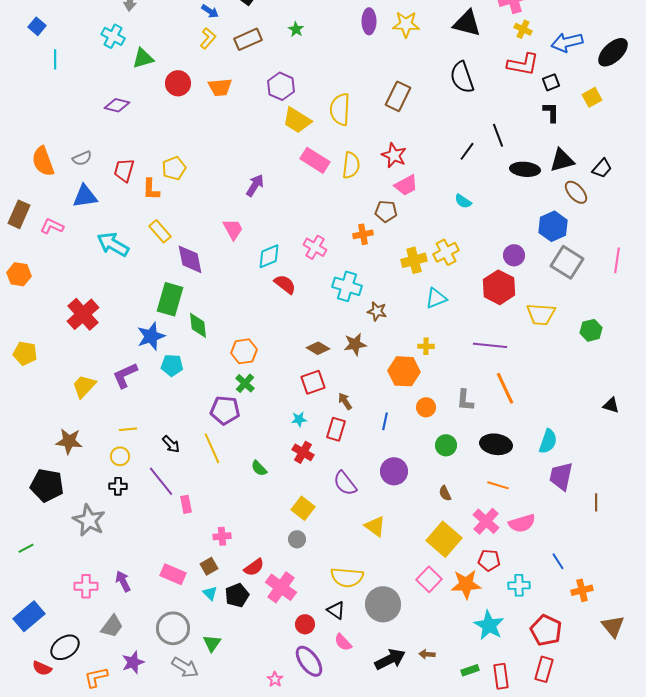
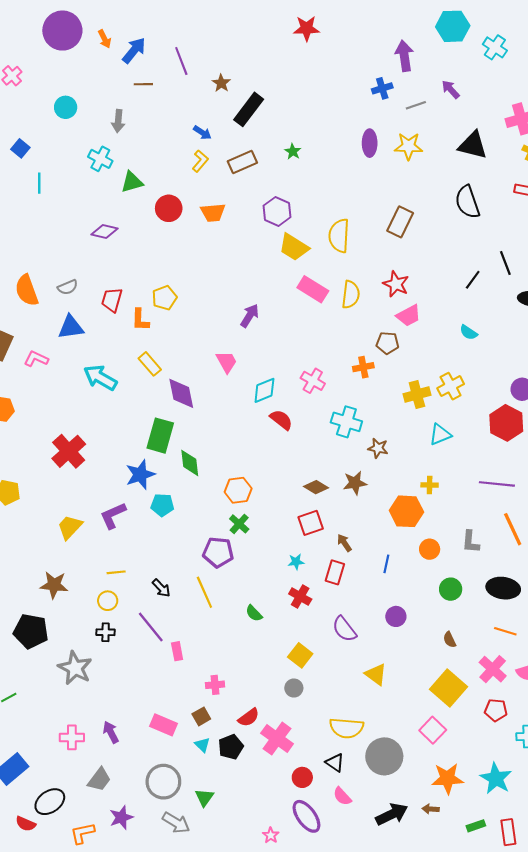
purple circle: (394, 471) -> (396, 616), size x0.7
orange star: (466, 584) -> (447, 778), moved

